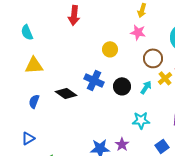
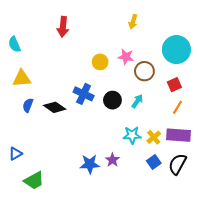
pink star: (138, 32) -> (126, 57), moved
yellow cross: (165, 78) -> (154, 137), moved
blue semicircle: (34, 101) -> (28, 105), moved

